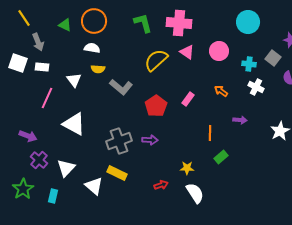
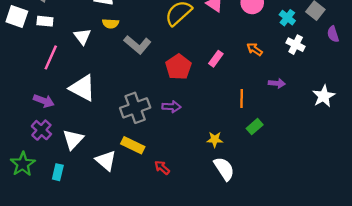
cyan cross: (249, 64) -> (287, 18), turned 32
purple arrow: (28, 136) -> (44, 101), moved
red arrow: (161, 185) -> (162, 168), moved, turned -120

